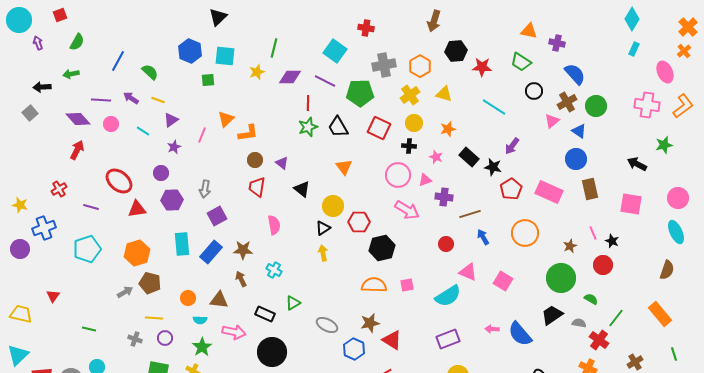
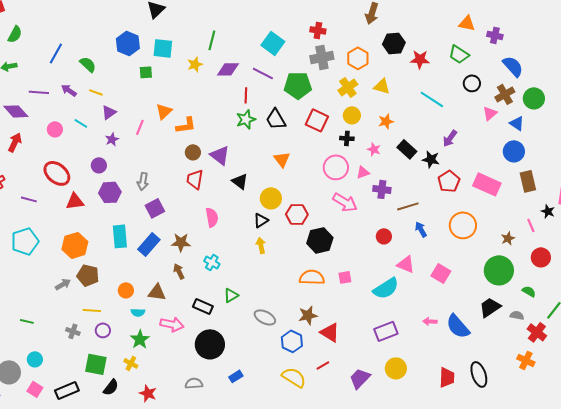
red cross: (366, 28) -> (318, 30), moved
pink circle: (111, 124) -> (55, 129), moved
purple triangle: (282, 163) -> (220, 155), size x1.5
black star: (612, 241) -> (548, 211), moved

